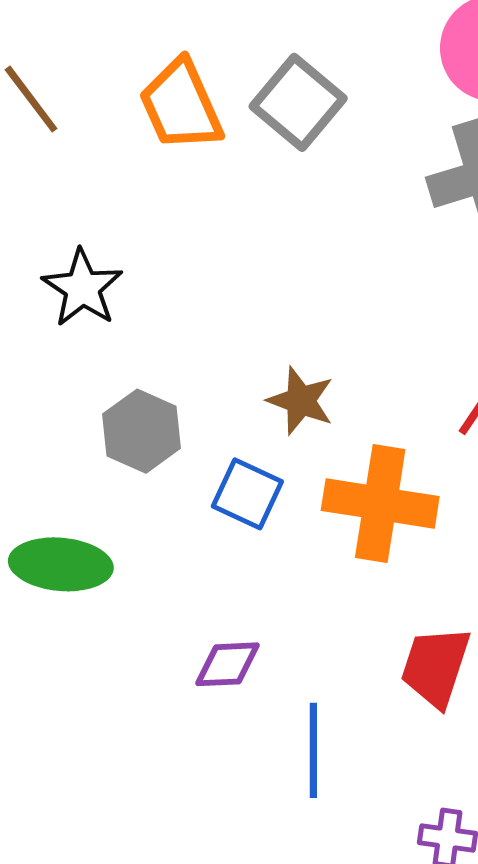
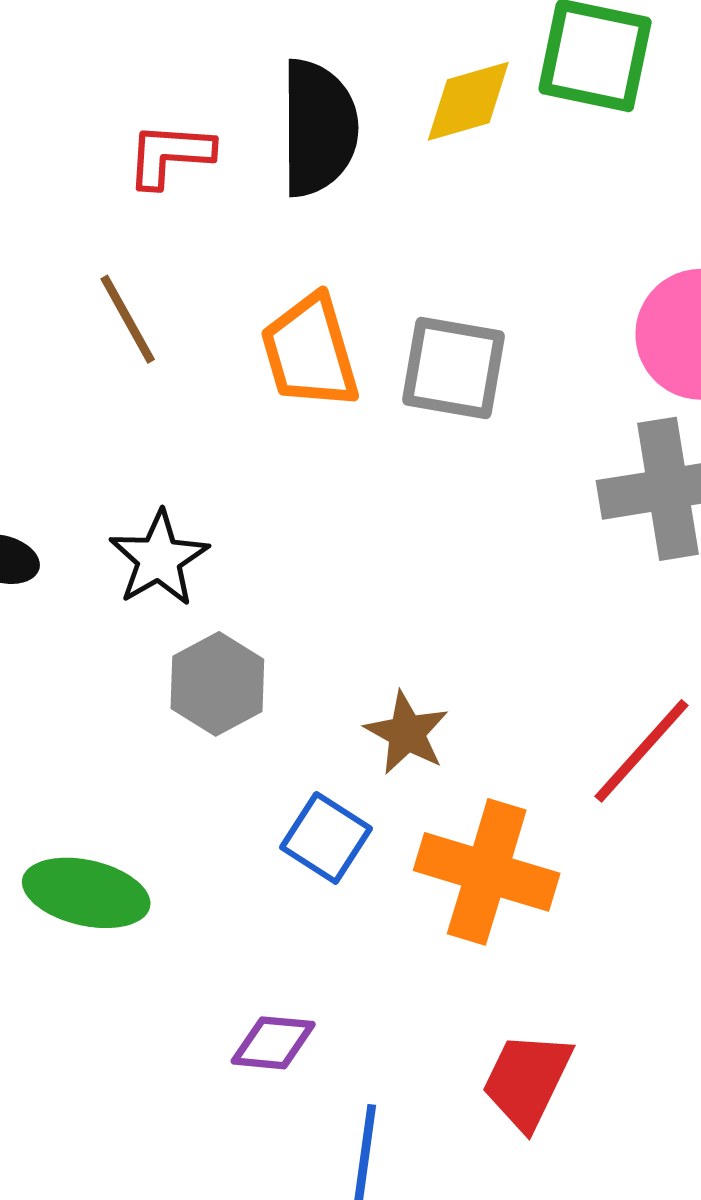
gray square: (298, 102) -> (454, 368), turned -38
gray hexagon: (142, 431) -> (217, 684), moved

